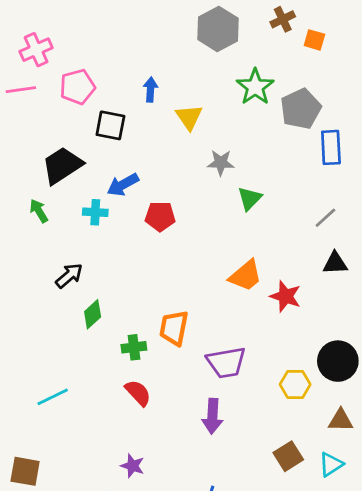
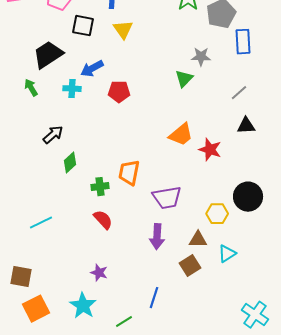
yellow triangle: (189, 117) -> (123, 30), moved
gray star: (221, 163) -> (201, 57), moved
brown triangle: (341, 420) -> (198, 240), moved
brown square: (288, 456) -> (190, 266), moved
cyan triangle: (331, 464) -> (227, 254), moved

